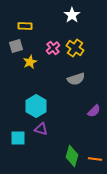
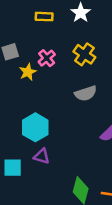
yellow rectangle: (25, 26) -> (44, 17), moved
pink cross: (53, 48) -> (47, 58), moved

